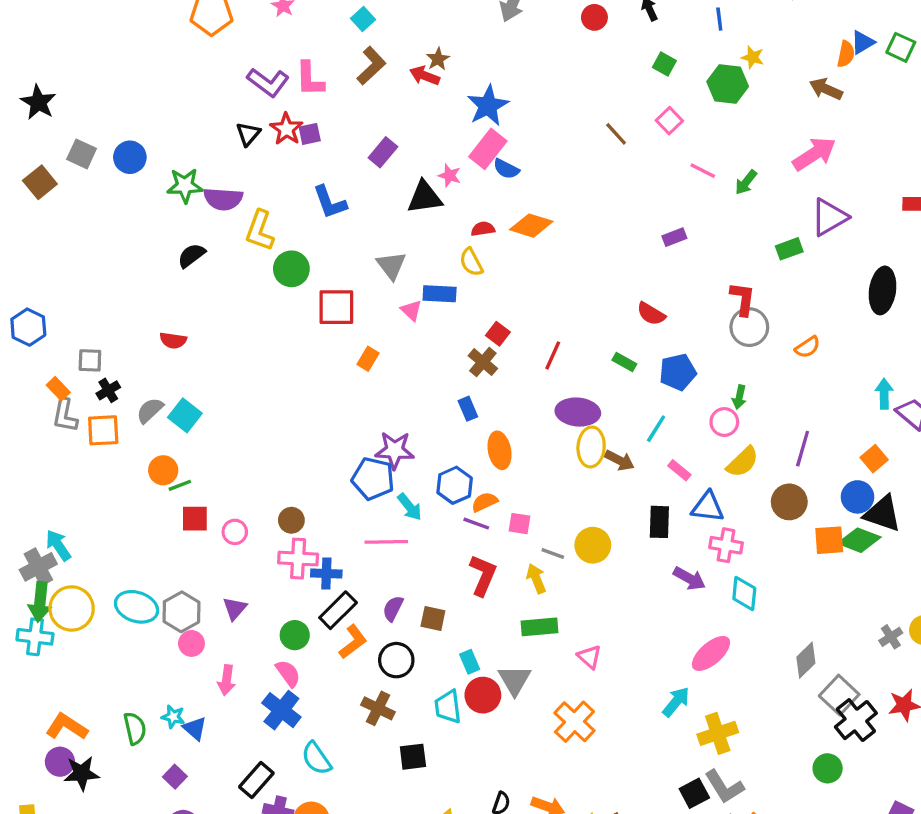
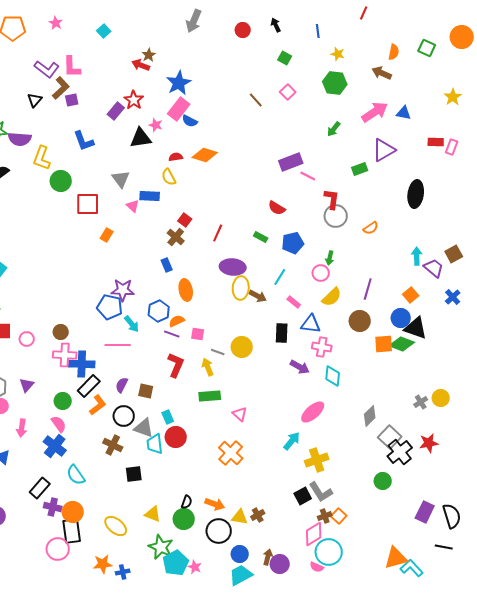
blue triangle: (863, 42) -> (404, 113), moved, turned 42
brown L-shape: (371, 66) -> (61, 88), moved
green hexagon: (728, 84) -> (335, 83), moved
red star: (286, 129) -> (134, 100), moved
pink line: (703, 171) -> (308, 176), moved
purple rectangle: (674, 237) -> (291, 162), size x1.6
blue cross: (326, 574) -> (82, 364), size x1.4
gray triangle: (515, 680) -> (144, 428), moved, turned -40

